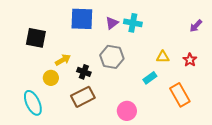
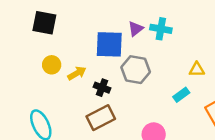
blue square: (82, 19) -> (109, 44), moved
black square: (36, 38) -> (44, 23), moved
yellow circle: (51, 78) -> (52, 65), moved

